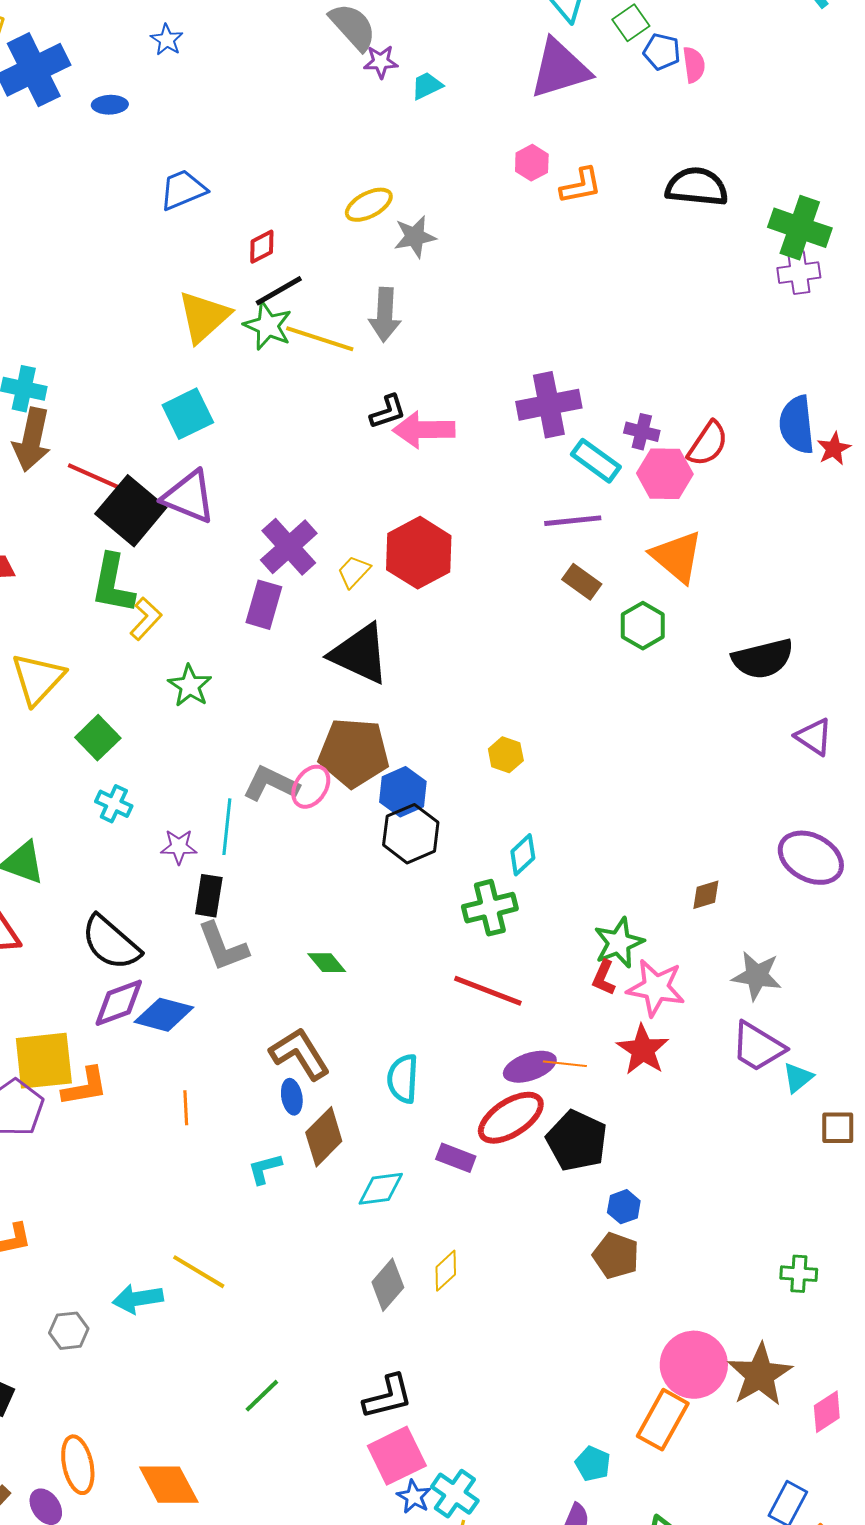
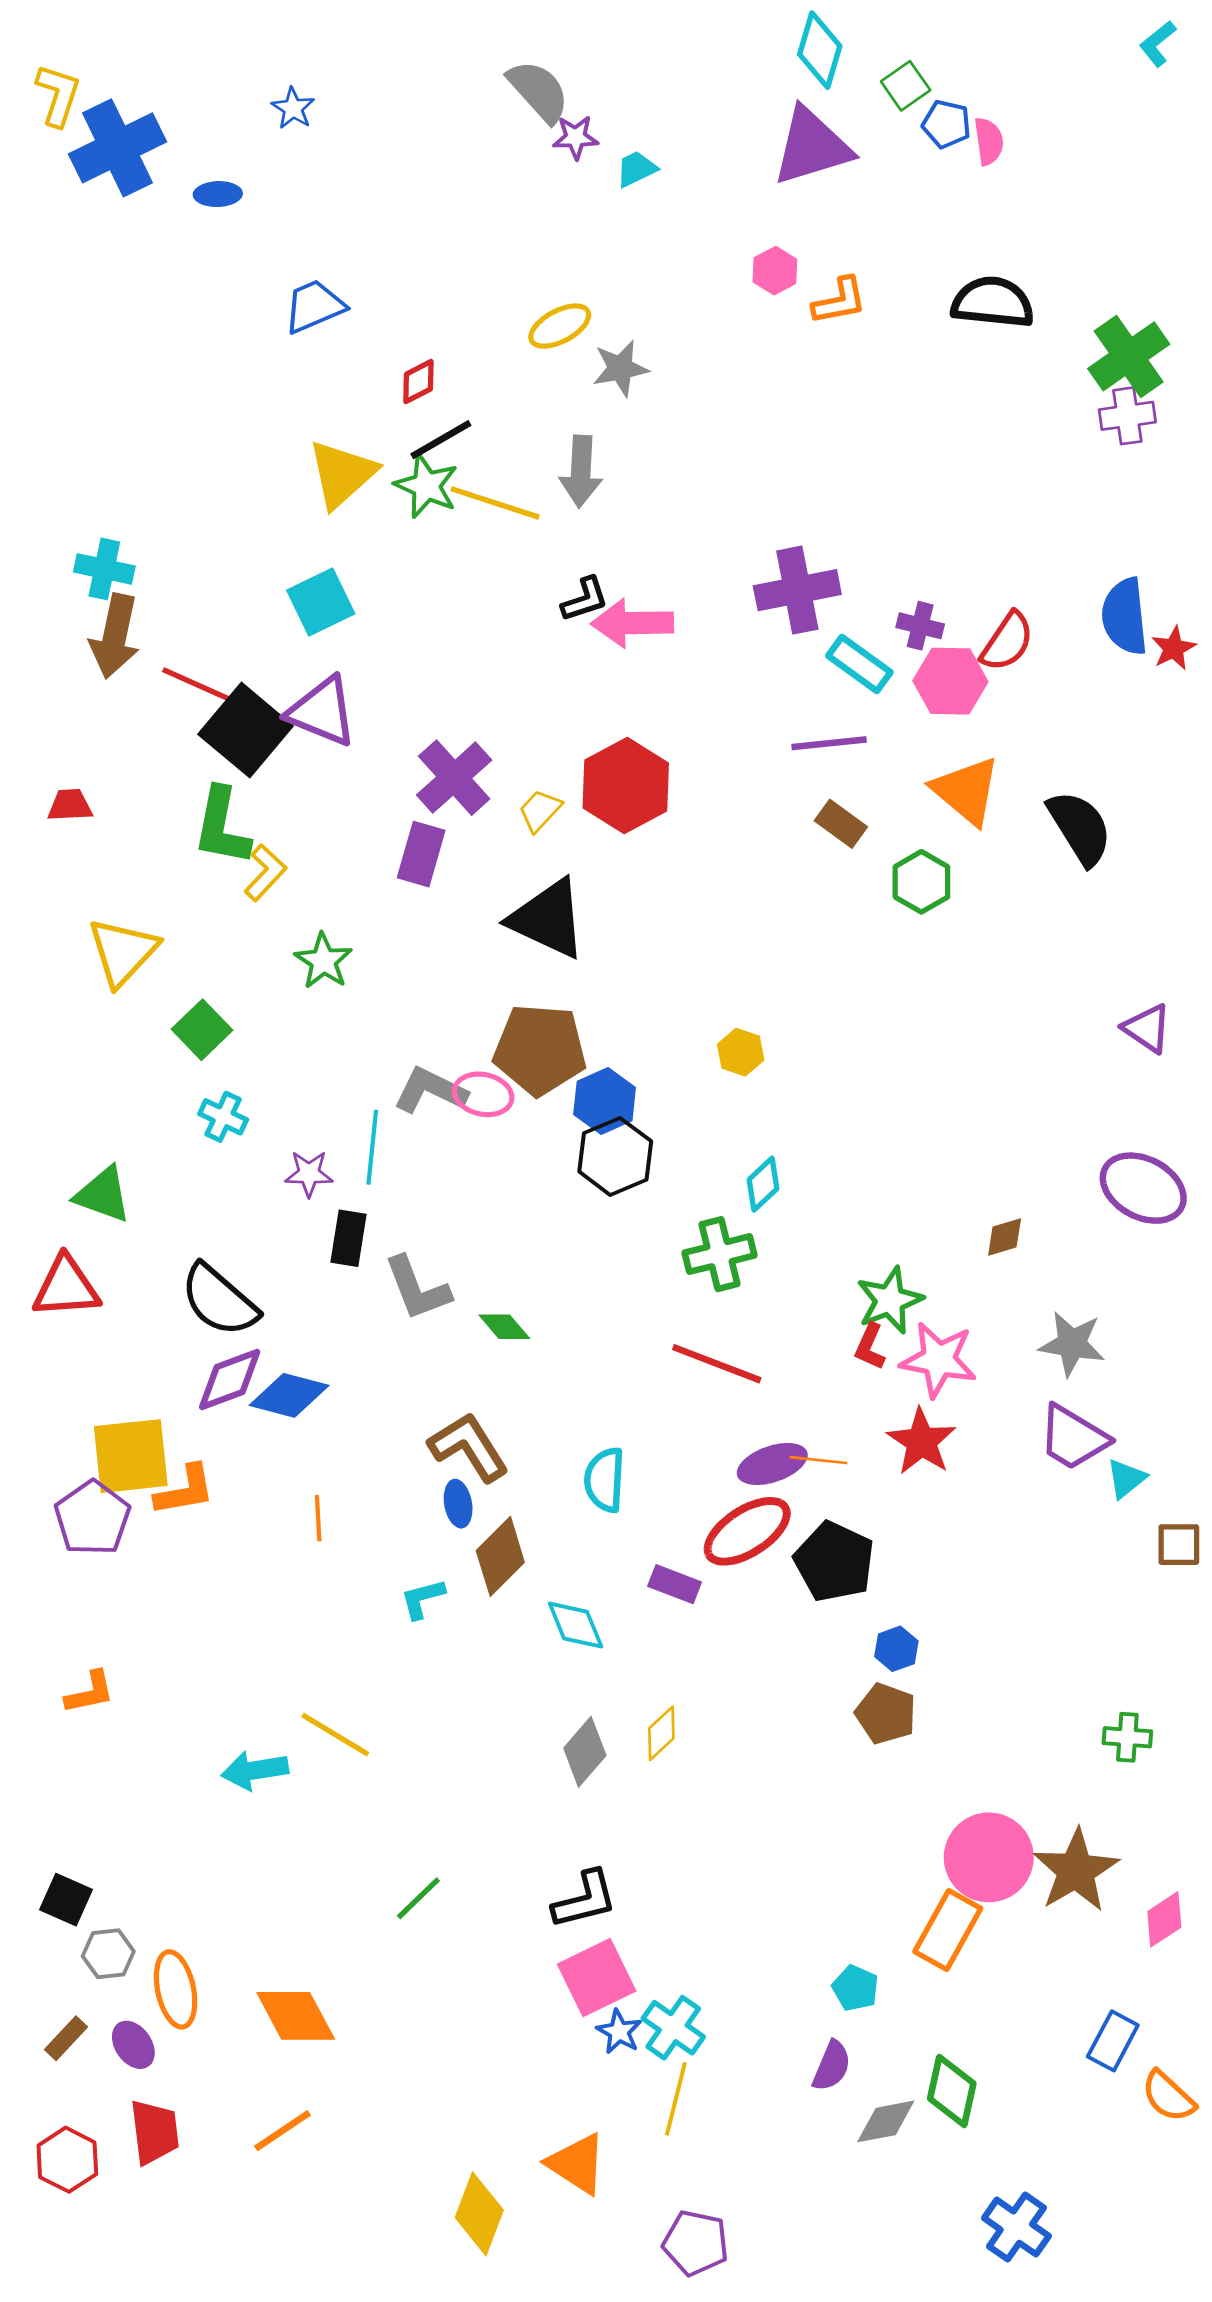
green cross: (800, 228) -> (1129, 356), turned 36
black semicircle: (763, 659) -> (1080, 828), moved, turned -108
pink ellipse: (311, 787) -> (483, 1094), turned 69
gray L-shape: (223, 947) -> (417, 1288), moved
cyan diamond: (381, 1189) -> (576, 1625), turned 75
gray hexagon: (69, 1331) -> (108, 1954), moved

